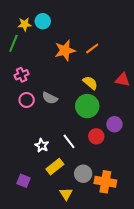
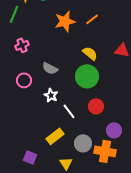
pink circle: (27, 100) -> (24, 80), moved
purple circle: (114, 124) -> (114, 130), moved
white star: (42, 145) -> (51, 95), moved
purple square: (24, 181) -> (30, 157), moved

